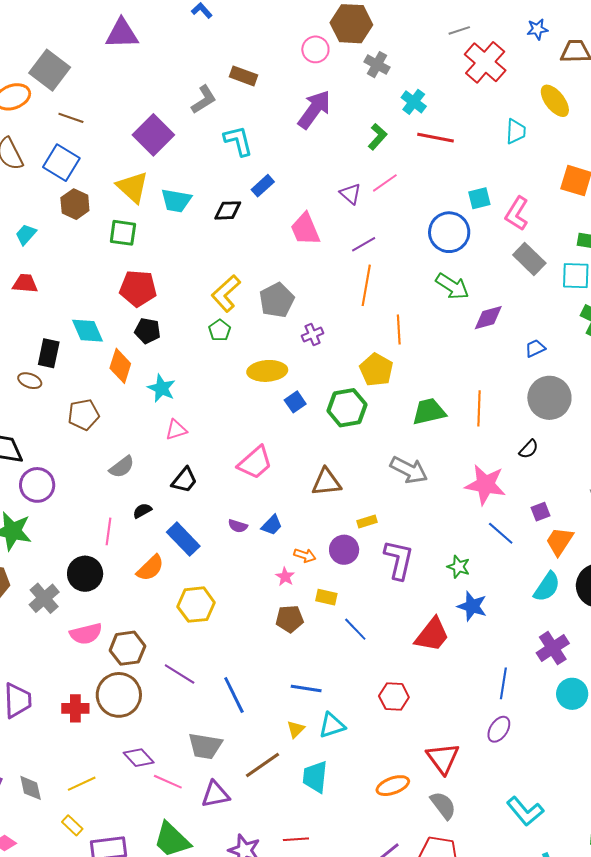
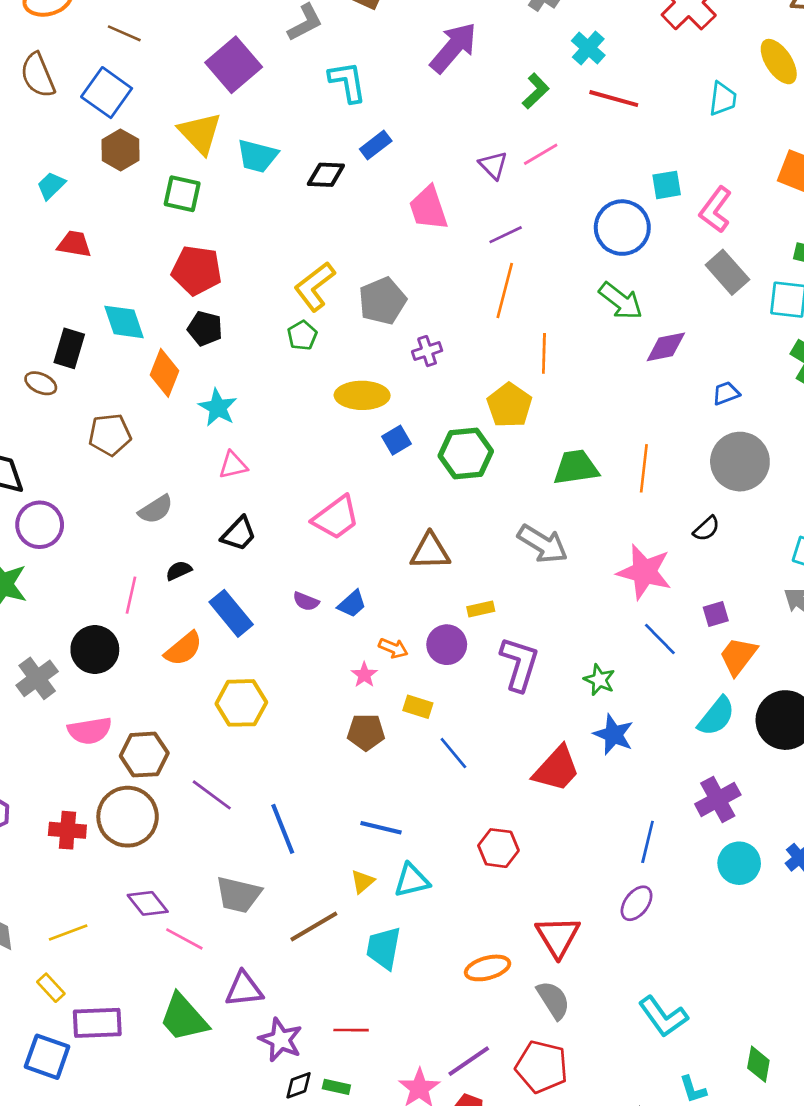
red trapezoid: (25, 283) -> (74, 244), moved
purple triangle: (215, 794) -> (244, 989), moved

